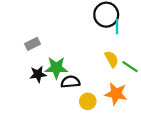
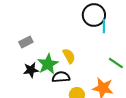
yellow semicircle: (112, 59) -> (69, 56), moved
green star: (56, 68) -> (48, 64), turned -30

